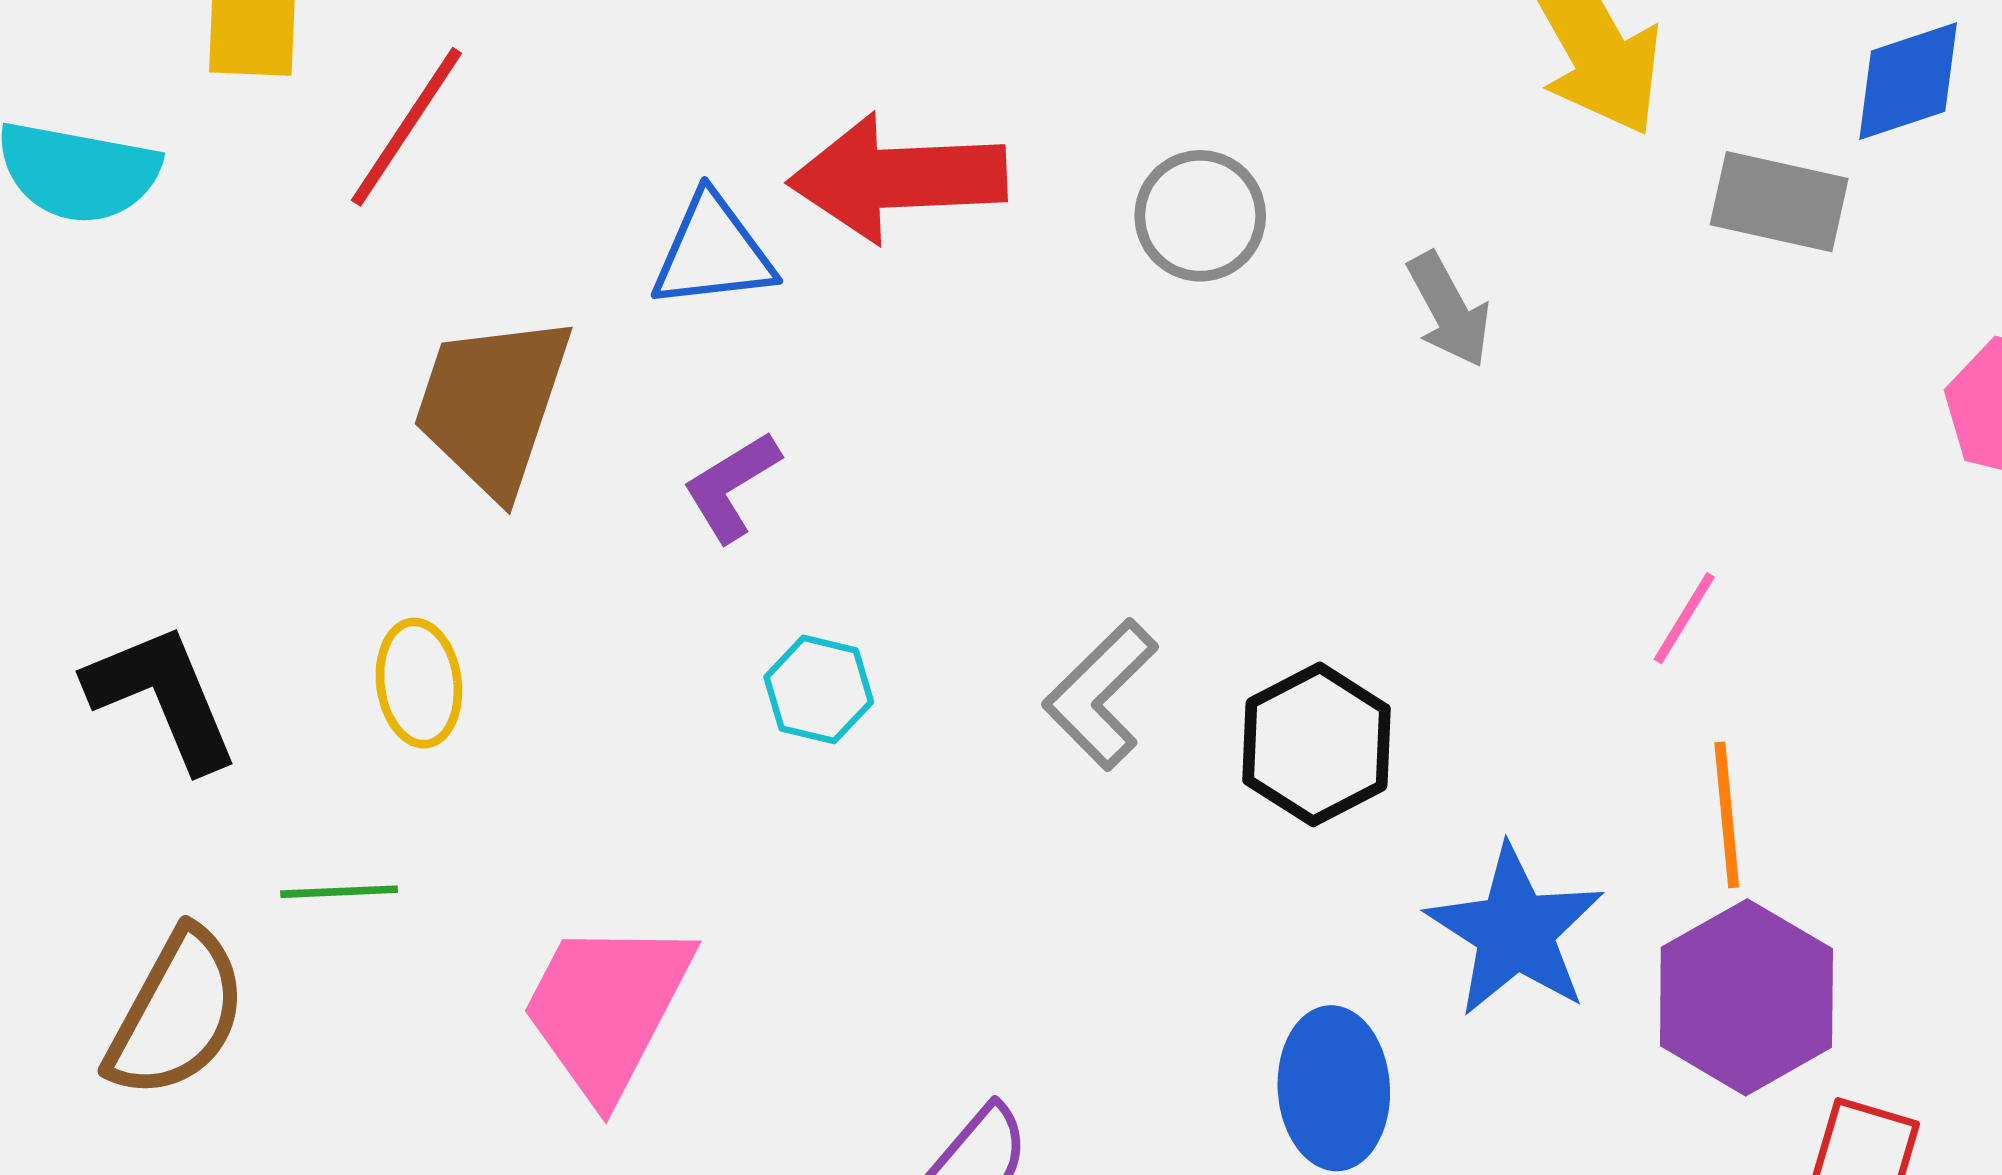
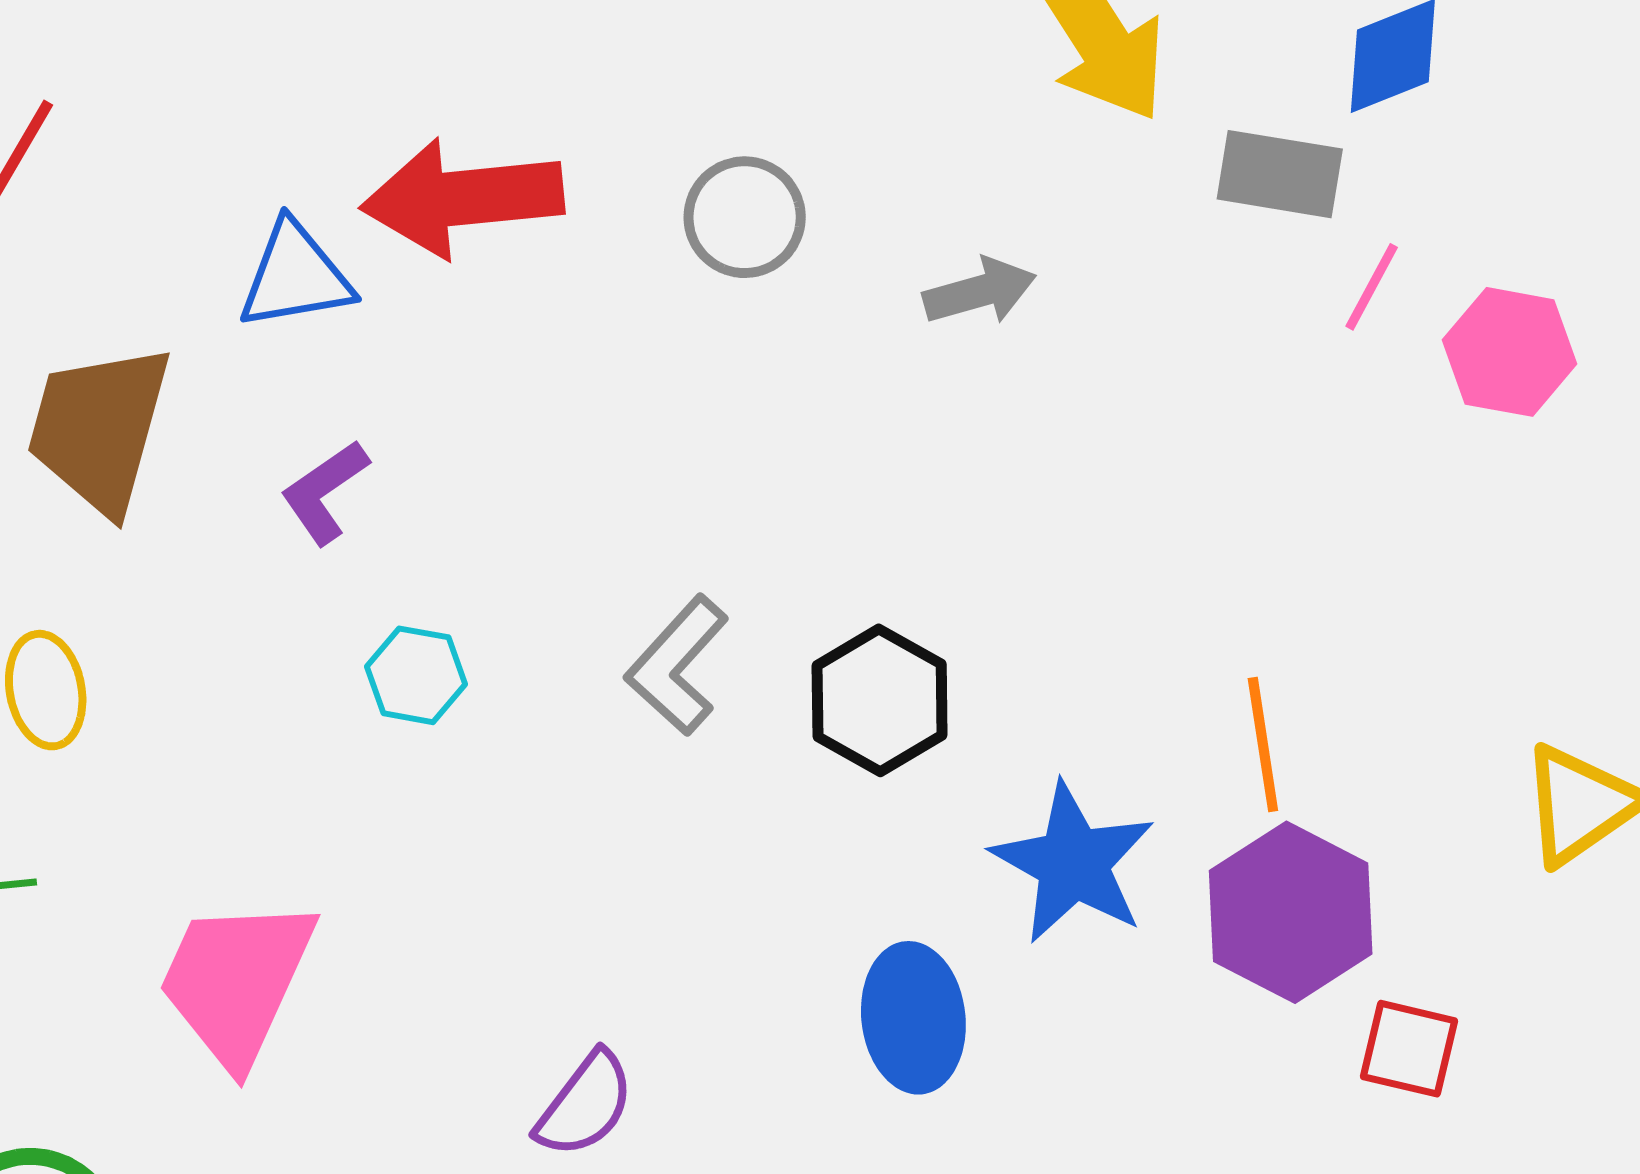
gray arrow: (1449, 310) -> (980, 291), turned -74
pink line: (1684, 618) -> (1372, 287), moved

